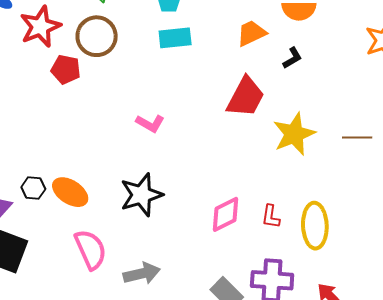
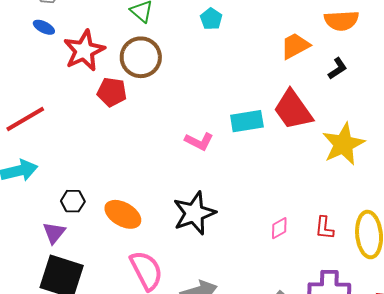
cyan rectangle: (175, 38) -> (247, 121), moved
red trapezoid: (246, 97) -> (293, 110), turned 120
black hexagon: (33, 188) -> (73, 201), moved
pink diamond: (226, 214) -> (279, 228), size x0.6

